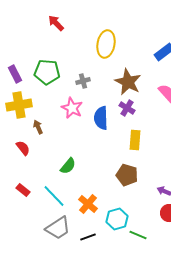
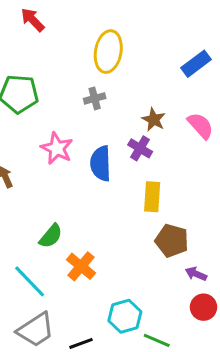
gray cross: (83, 81) -> (95, 98), moved
brown star: (128, 82) -> (154, 120), moved, size x0.6
brown pentagon: (127, 175) -> (172, 241), moved
orange cross: (88, 204) -> (81, 266), moved

